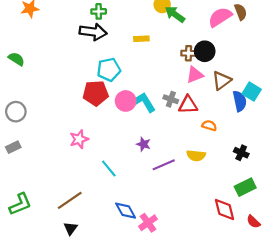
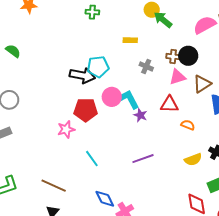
black arrow: (93, 32) -> (82, 76), moved
red pentagon: (96, 93) -> (86, 110), moved
gray cross: (171, 99) -> (146, 66), moved
purple star: (143, 144) -> (140, 115), moved
yellow semicircle: (196, 155) -> (193, 159), moved, turned -30
brown line: (70, 200) -> (54, 186), turned 55

